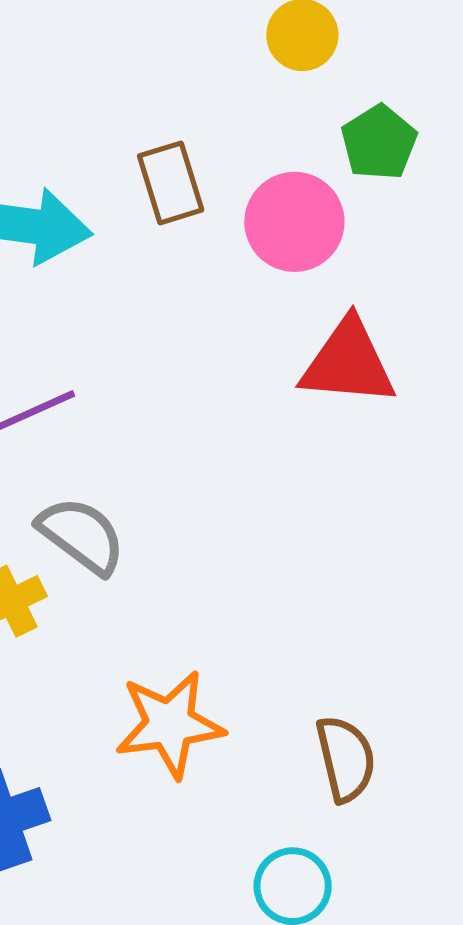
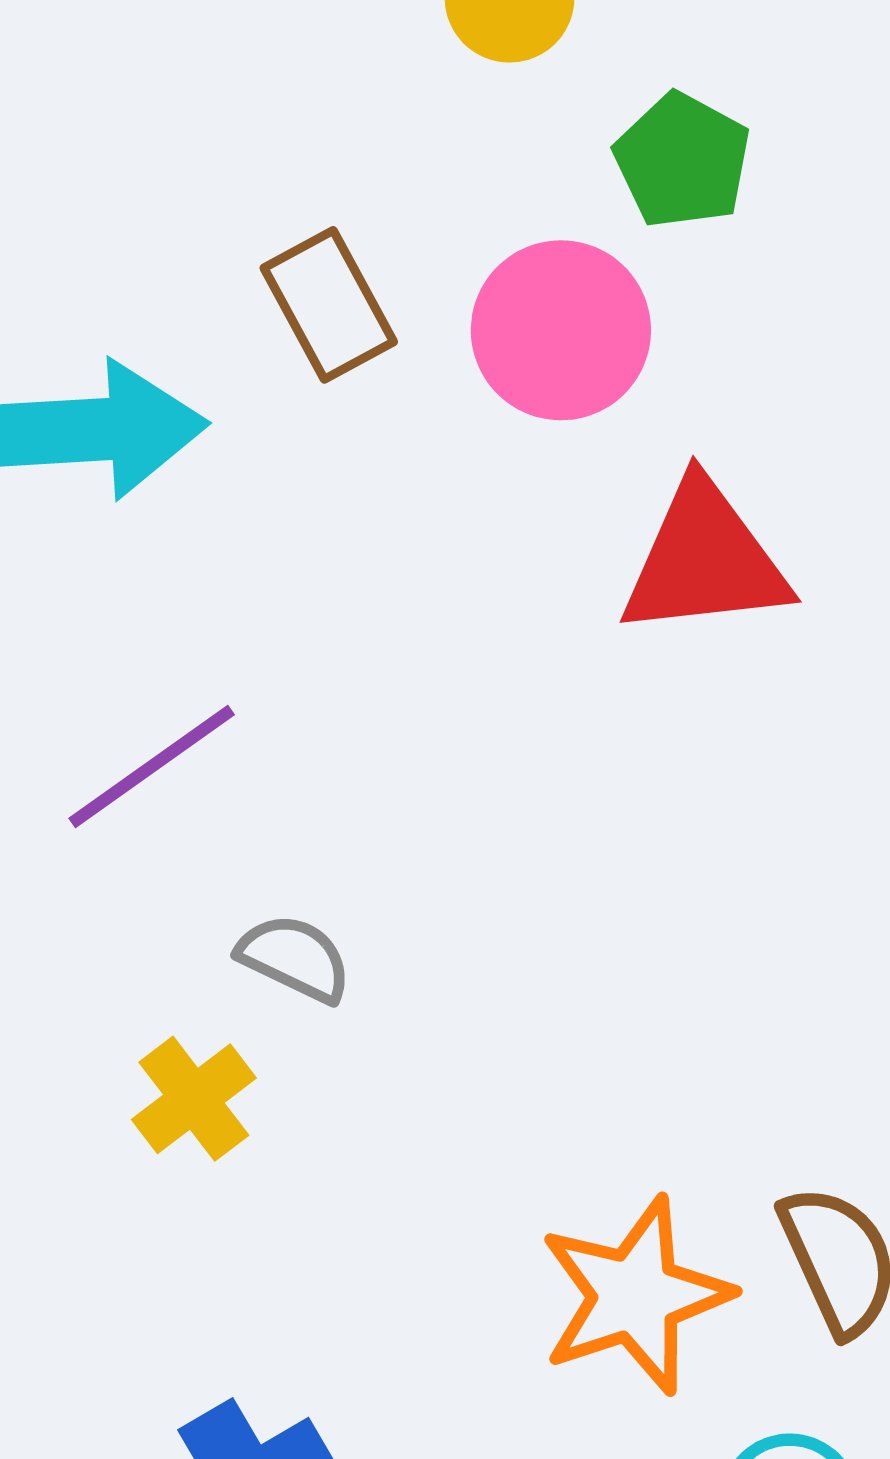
gray semicircle: (82, 535) -> (295, 958), size x0.7
orange star: (170, 724) -> (635, 1296), moved

